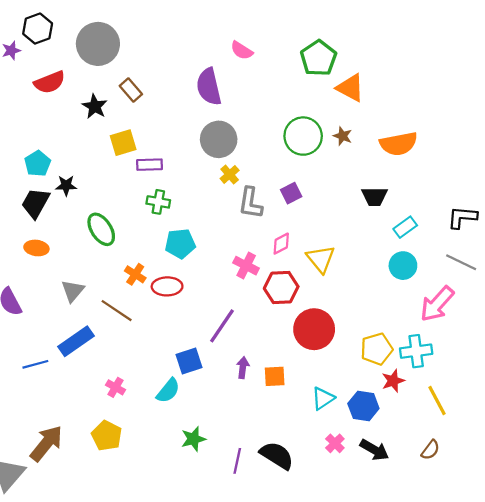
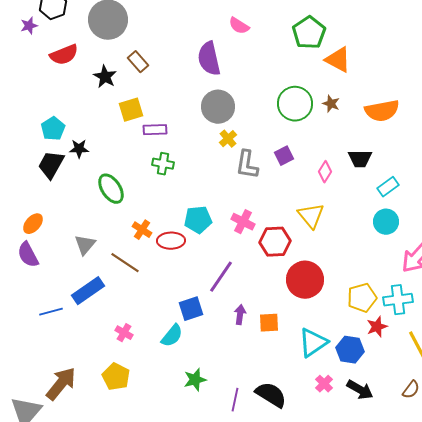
cyan pentagon: (180, 244) -> (198, 220), moved
pink diamond: (281, 244) -> (325, 172), moved, turned -30
orange ellipse: (36, 248) -> (33, 224), moved, turned -55
cyan triangle: (323, 398) -> (313, 343), size x1.4

